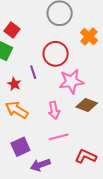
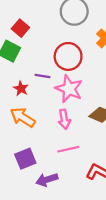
purple line: (33, 72) -> (42, 76), turned -64
pink star: (71, 81) -> (69, 89), moved, turned 30

